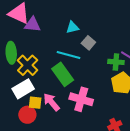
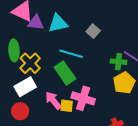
cyan triangle: (72, 27) -> (58, 23), moved, size x1.5
gray square: (88, 43) -> (93, 31), moved
yellow square: (35, 103) -> (67, 106), moved
red circle: (27, 115) -> (20, 111), moved

